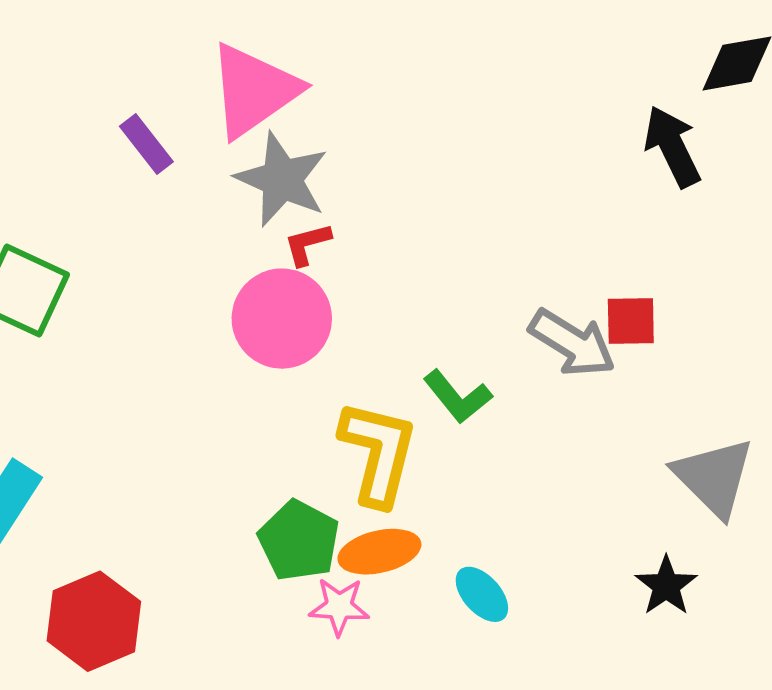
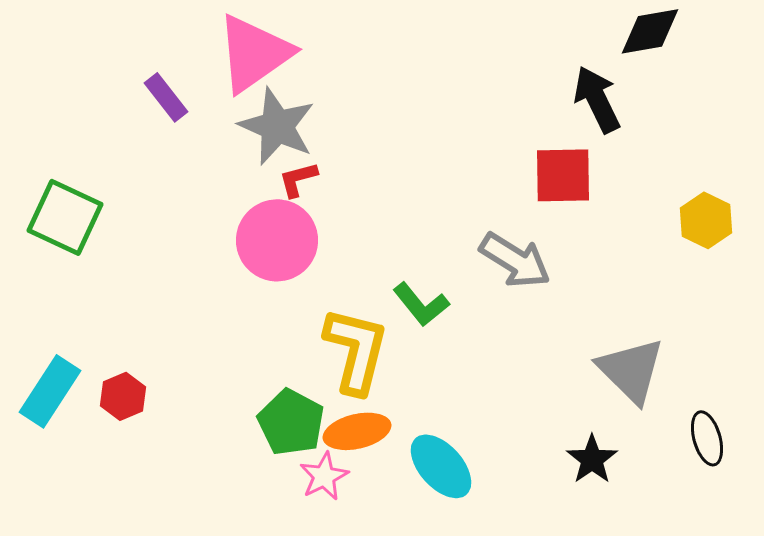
red square: (631, 321) -> (563, 175), moved, size x1.4
cyan ellipse: (482, 594) -> (441, 466), size x1.4
pink star: (339, 607) -> (324, 476), turned -30
red hexagon: (94, 621) -> (123, 396), moved, size x0.6

